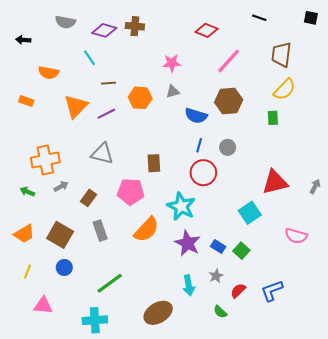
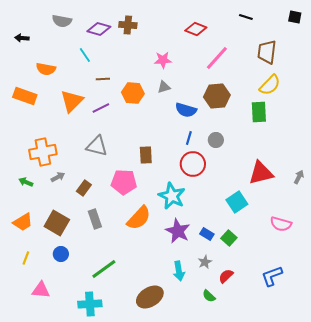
orange rectangle: (26, 101) -> (25, 96), size x1.6
green rectangle: (273, 118) -> (259, 112), size x1.5
blue L-shape: (272, 291) -> (272, 276), moved

